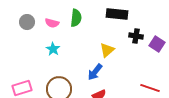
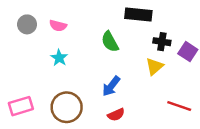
green semicircle: (76, 18) -> (110, 42), moved, turned 144
yellow triangle: (107, 50) -> (154, 66), moved

